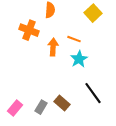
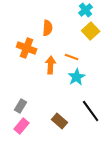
gray rectangle: (41, 107) -> (21, 106), moved
pink rectangle: (15, 108) -> (22, 126), moved

